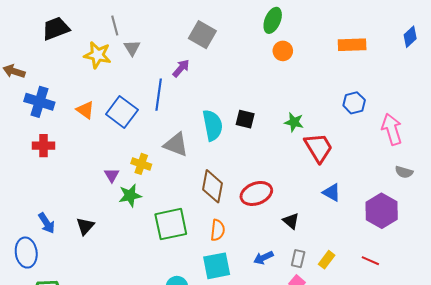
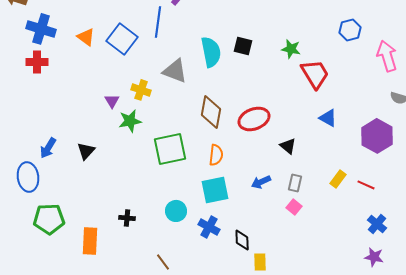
red cross: (44, 146) -> (37, 62), moved
blue arrow: (47, 223) -> (48, 148), turned 65
yellow rectangle: (327, 260) -> (338, 179), moved

